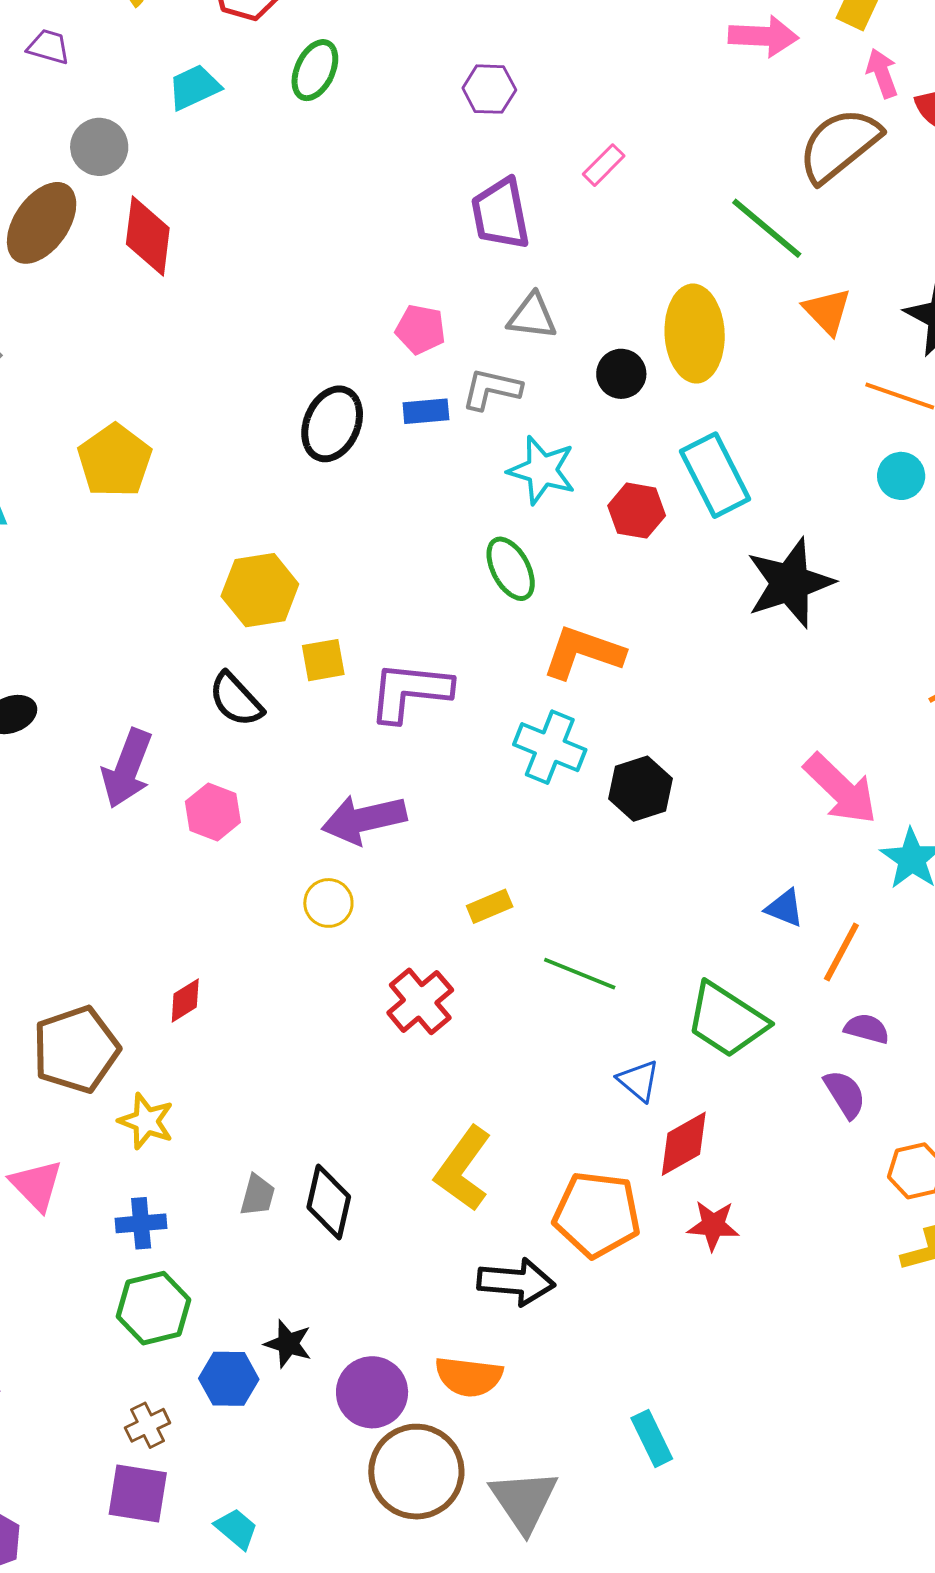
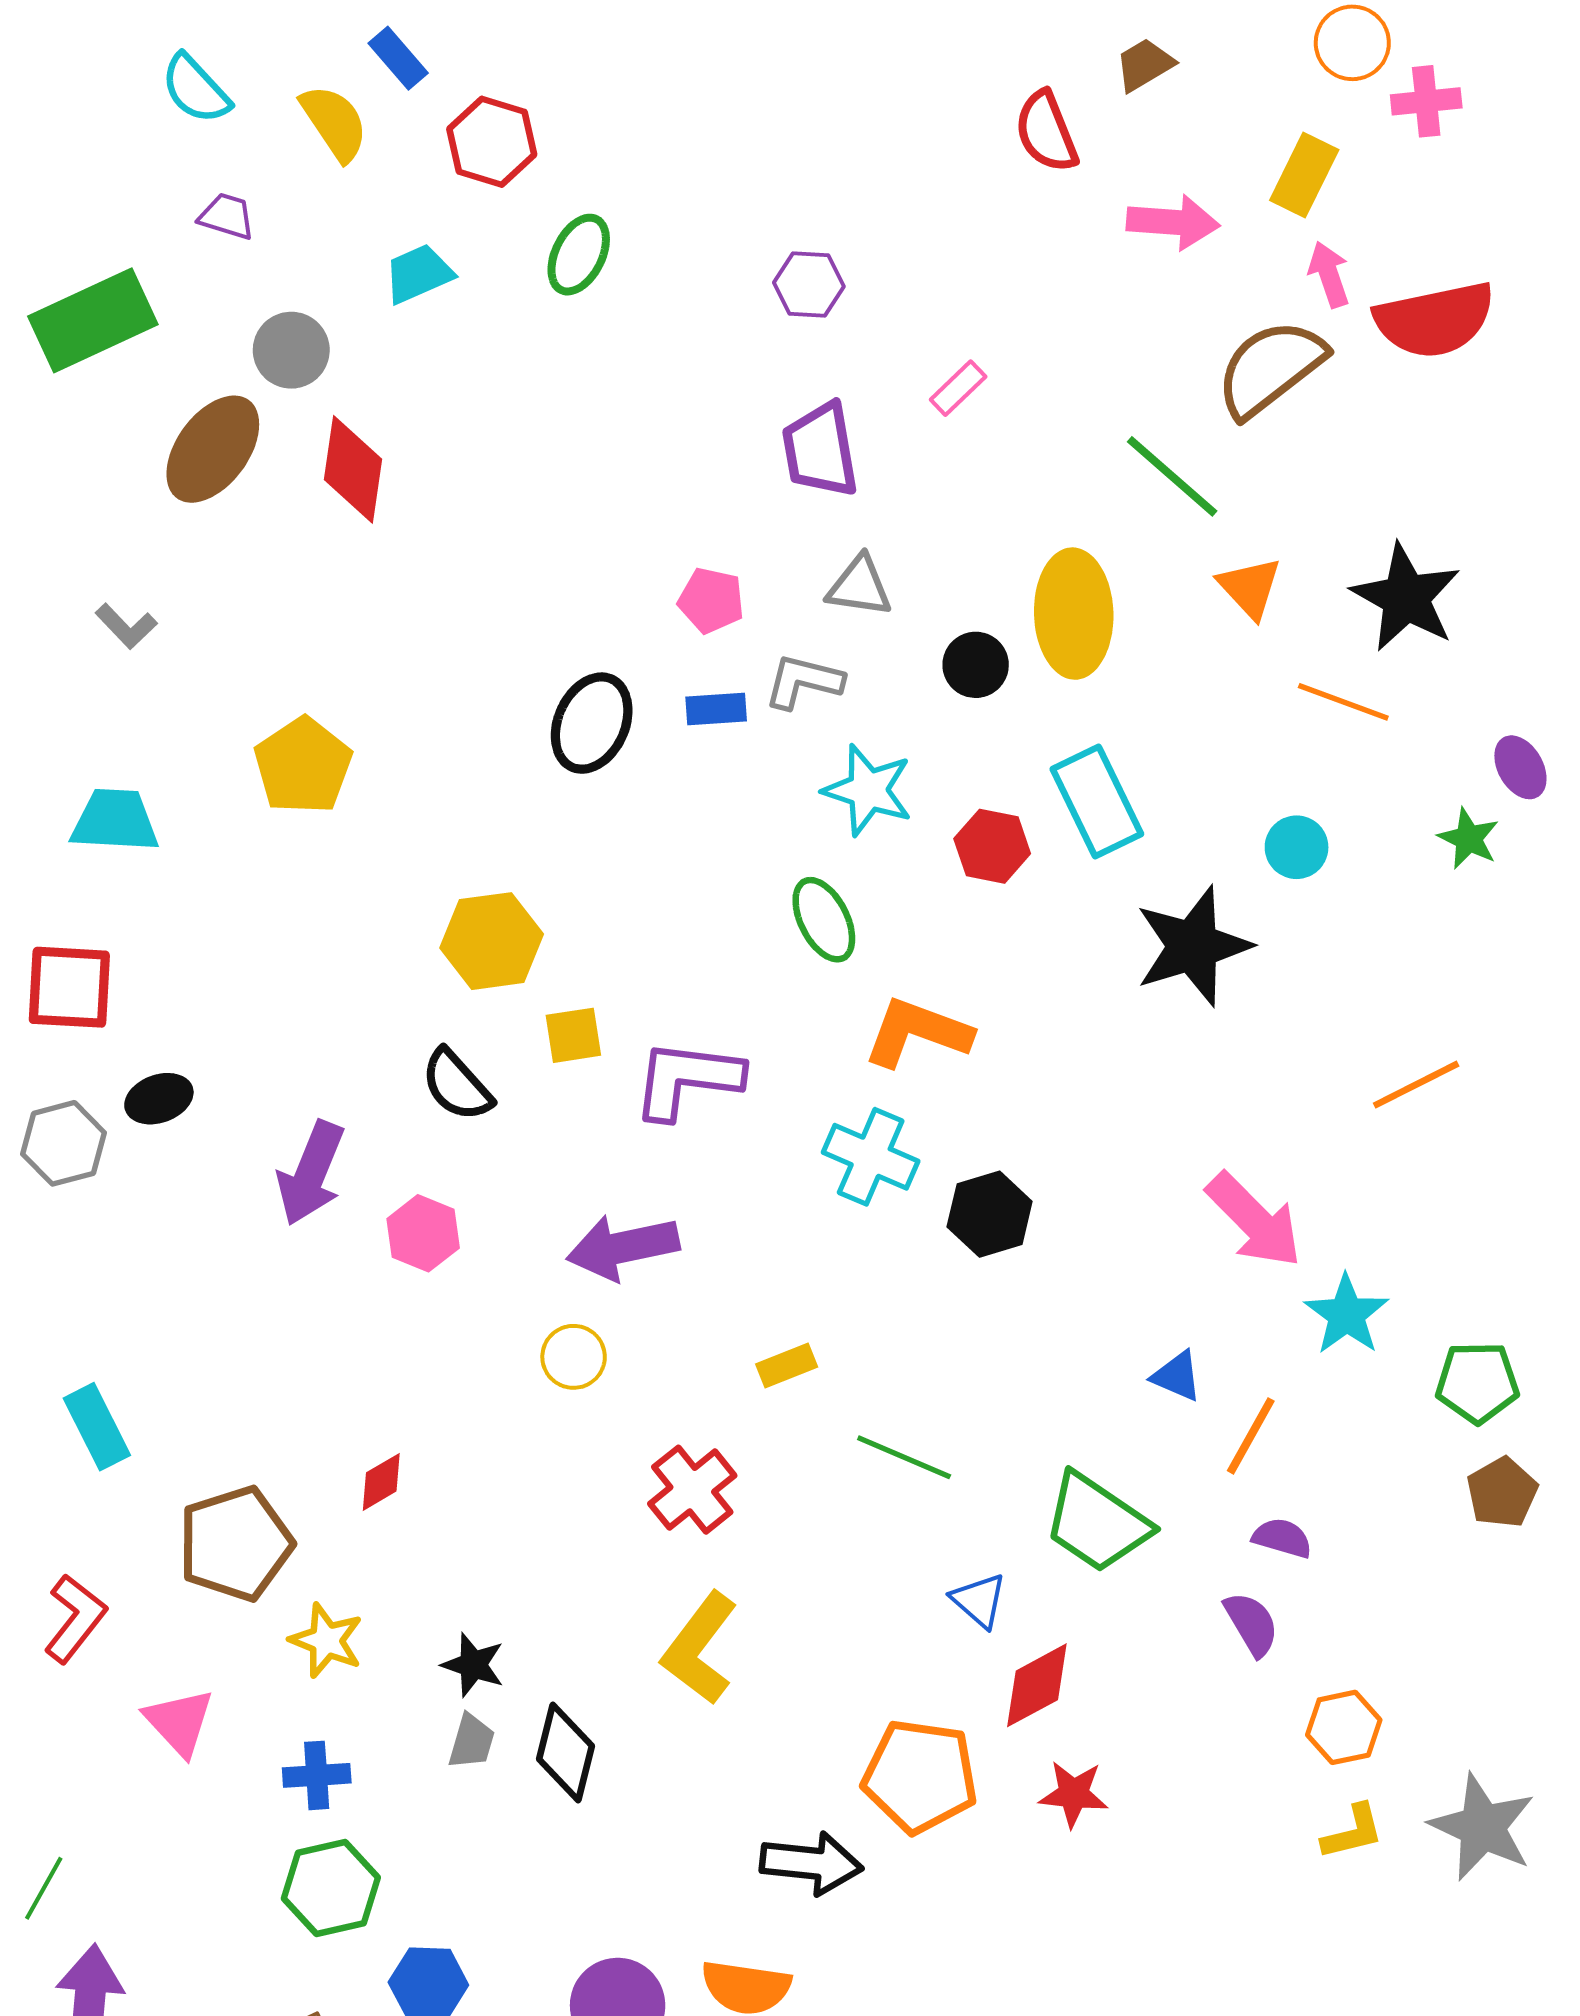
cyan circle: (901, 476) -> (1297, 847), moved
yellow L-shape: (463, 1169) -> (700, 1648), moved
black star: (288, 1344) -> (473, 1665), moved

